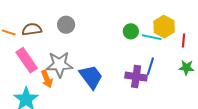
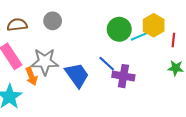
green circle: (131, 31) -> (119, 29), size x1.5
cyan line: (152, 37) -> (141, 36), turned -36
blue line: (150, 66) -> (107, 64), moved, turned -66

